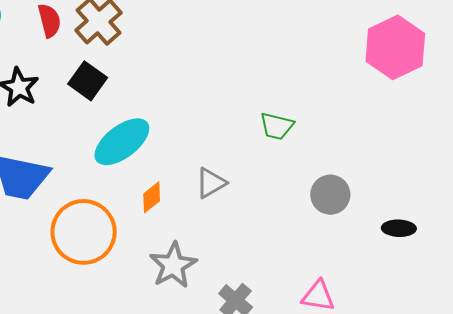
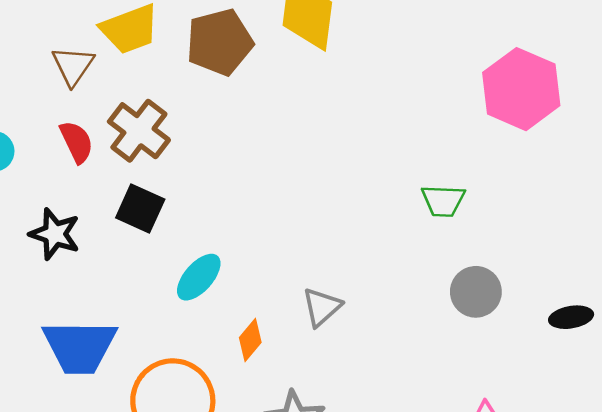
green trapezoid: (277, 126) -> (443, 201), moved
cyan ellipse: (122, 142) -> (199, 277), size x0.7

